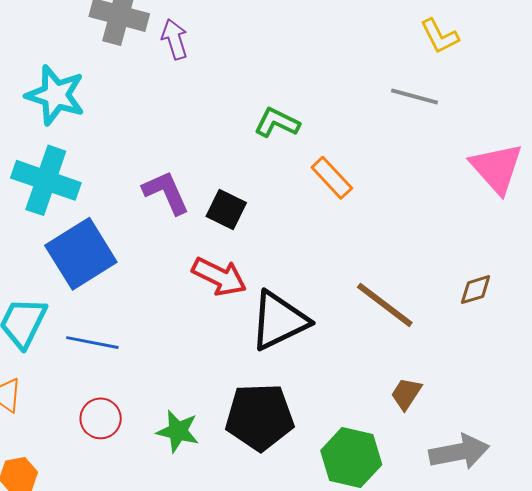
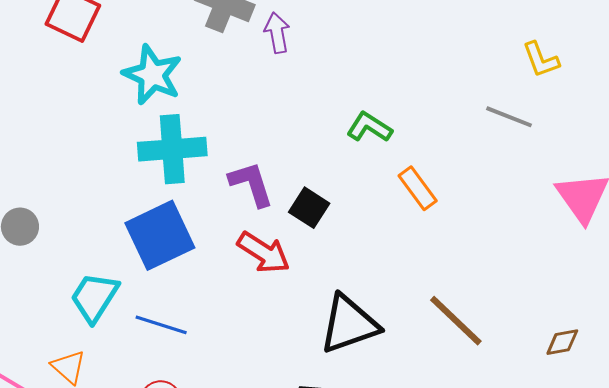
cyan cross: (46, 180) -> (172, 149), moved, turned -30
red arrow: (219, 277) -> (264, 252), moved
brown diamond: (476, 290) -> (562, 342), moved

